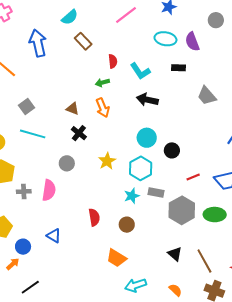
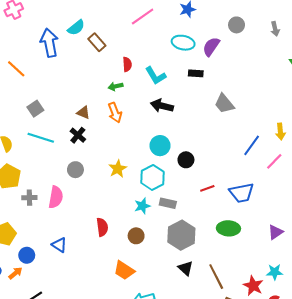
cyan semicircle: (70, 17) -> (76, 28), moved
purple semicircle: (192, 42) -> (211, 47), turned 54
black cross: (79, 133) -> (78, 135), moved
gray hexagon: (182, 210) -> (181, 235), moved

